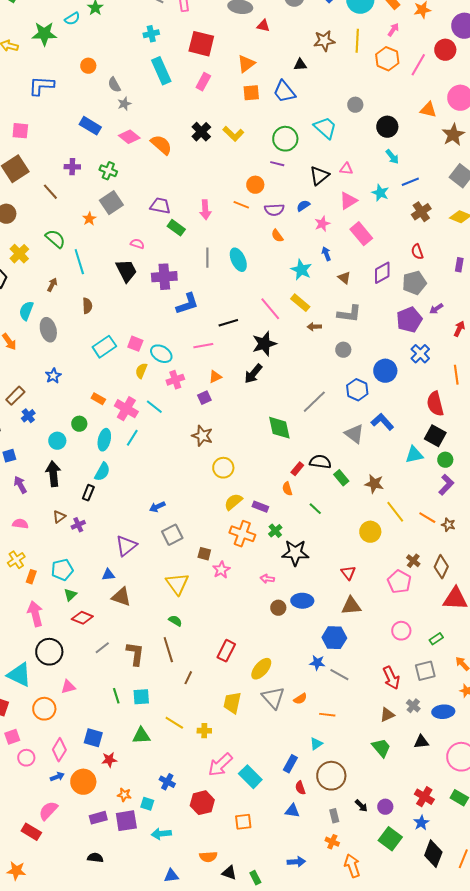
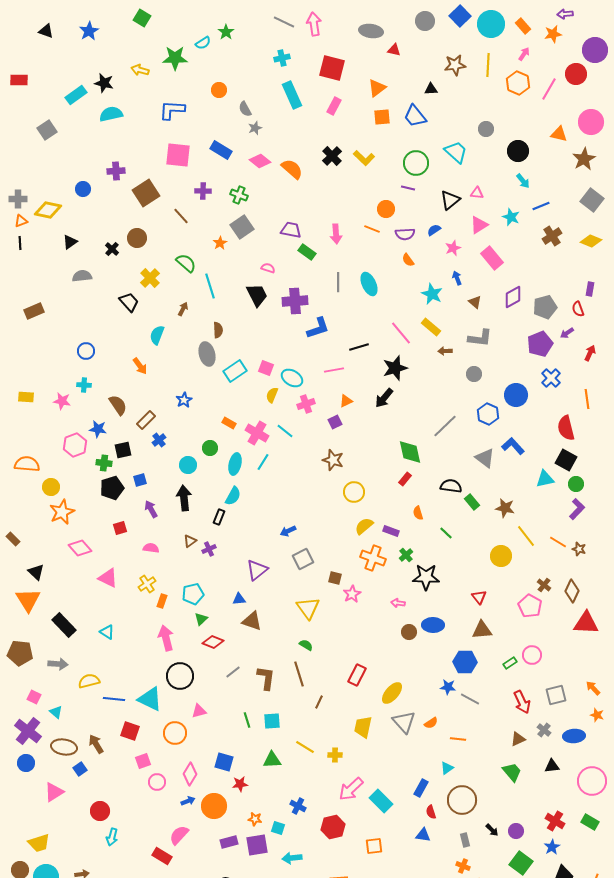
pink square: (20, 131) -> (178, 155), moved, size x1.5
red semicircle: (417, 252) -> (578, 309), moved
gray ellipse: (48, 330) -> (207, 354), moved
red rectangle: (297, 469) -> (405, 479), moved
green rectangle: (436, 639) -> (510, 663), moved

